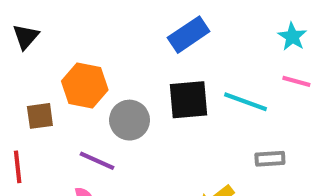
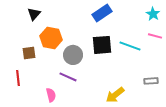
black triangle: (26, 37) -> (34, 14), moved
gray rectangle: (270, 159) -> (151, 81), moved
purple line: (97, 161) -> (68, 77), moved

